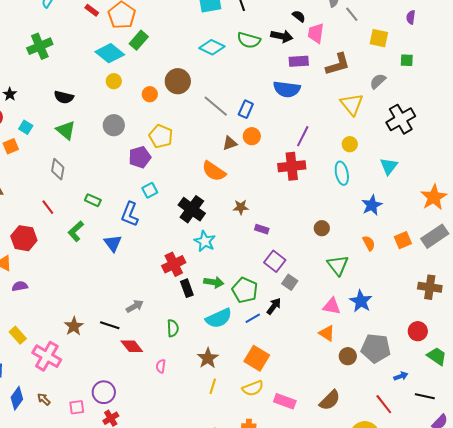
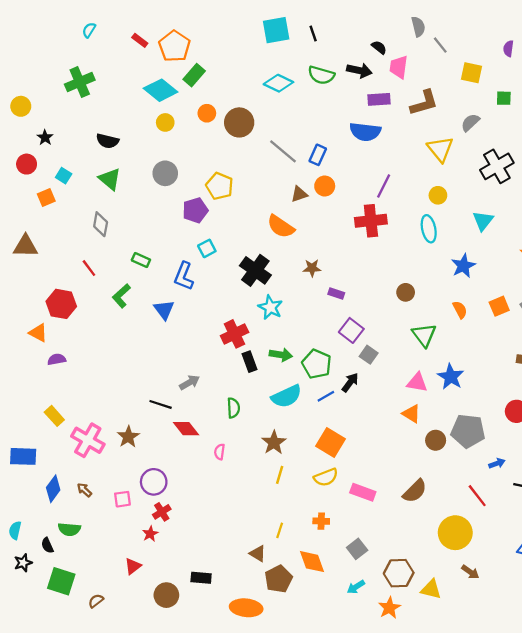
orange circle: (150, 94) -> (207, 113), moved
brown star: (74, 326) -> (128, 437), moved

